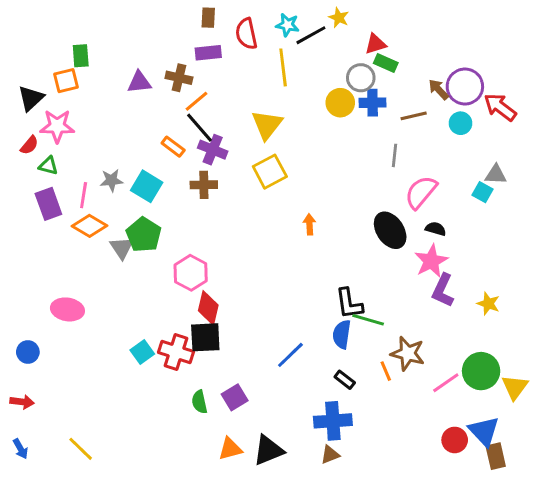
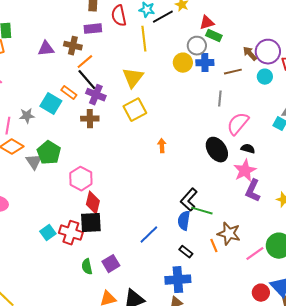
cyan square: (147, 186) -> (51, 104), moved
black L-shape: (349, 304) -> (189, 200), turned 50

